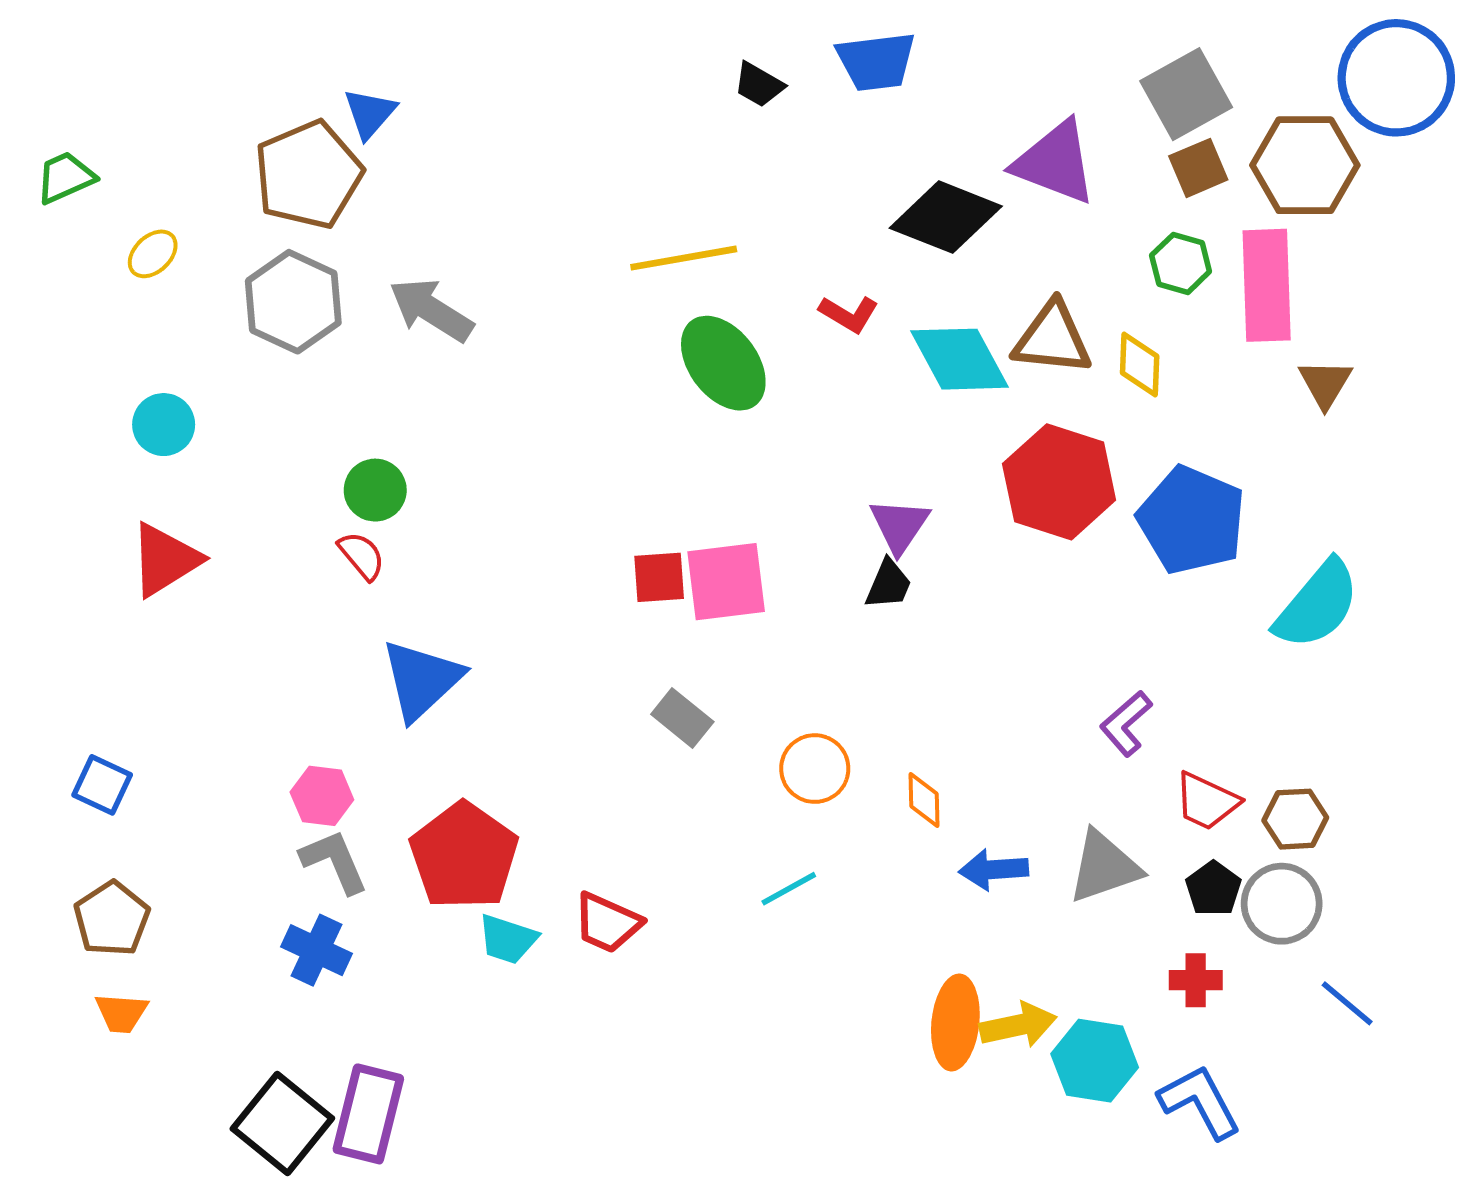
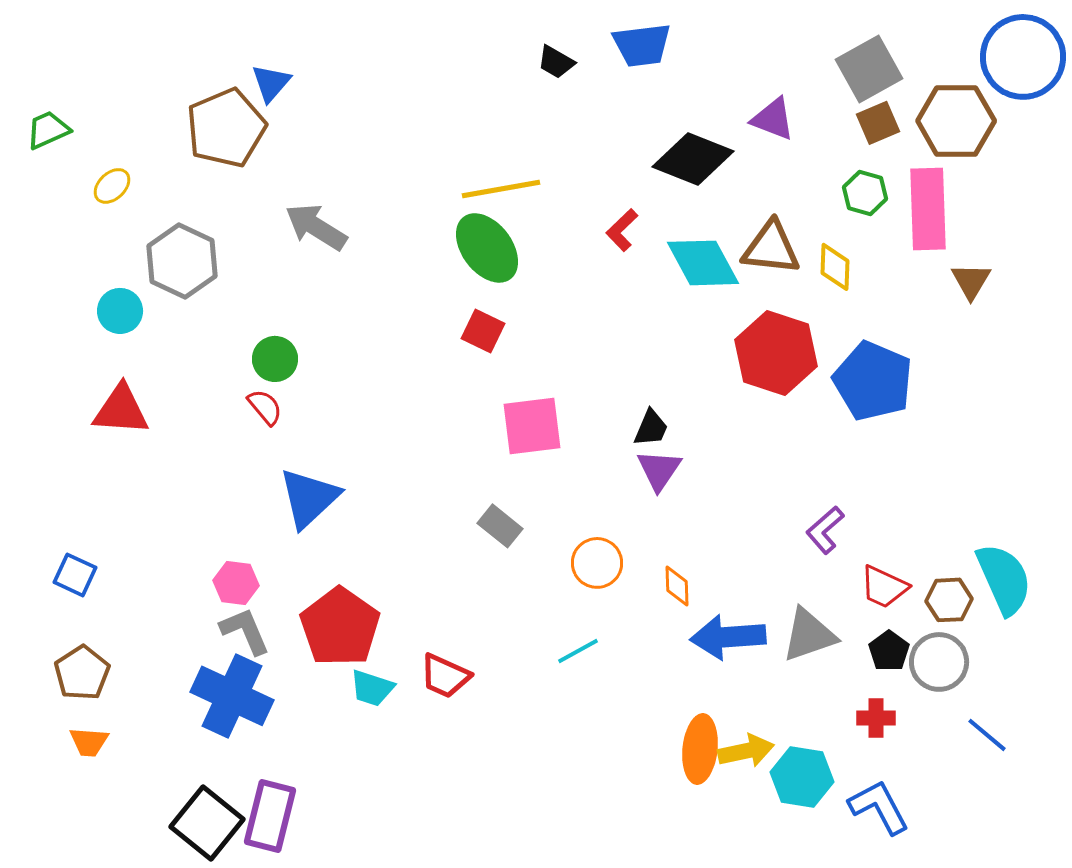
purple triangle: (1055, 162) -> (773, 119), size x0.7
gray hexagon: (293, 302) -> (182, 261), moved
red L-shape: (849, 314) -> (622, 230), turned 105
green ellipse: (723, 363) -> (487, 248), moved
purple triangle: (899, 526) -> (659, 470), moved
red triangle: (165, 560) -> (121, 410), turned 36
red square: (659, 577) -> (483, 331), moved, turned 30
cyan semicircle: (1317, 605) -> (1004, 579), moved, turned -64
blue arrow: (994, 870) -> (728, 637), size x1.5
blue cross: (317, 950) -> (232, 696), size x1.6

